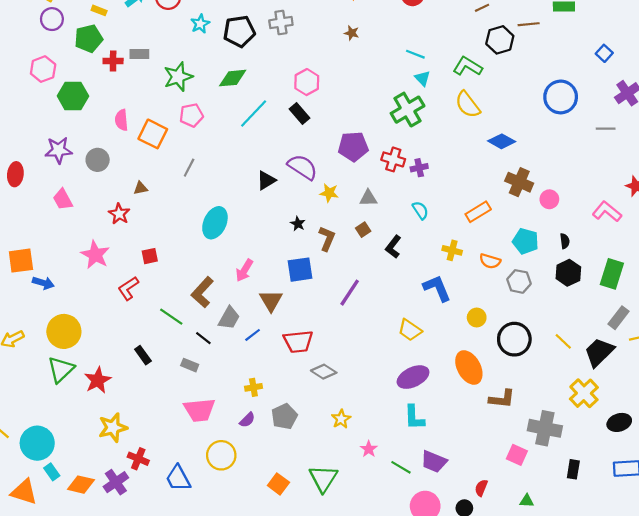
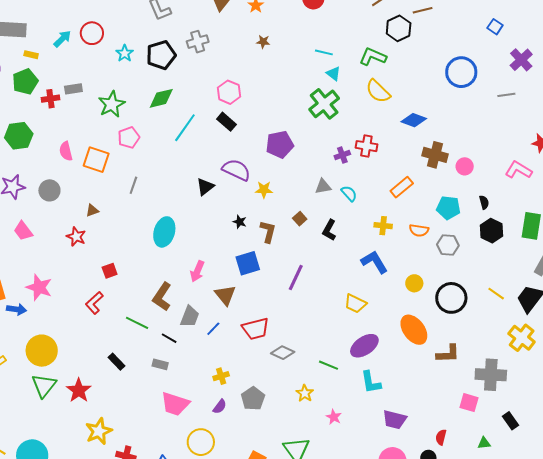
red cross: (393, 159) -> (366, 146), moved
gray triangle: (368, 198) -> (323, 187), moved
pink star: (95, 255) -> (39, 287), moved
pink trapezoid: (199, 410) -> (175, 404), turned 32
green line: (401, 467) -> (329, 365), moved
black rectangle: (573, 469) -> (510, 421), moved, turned -36

